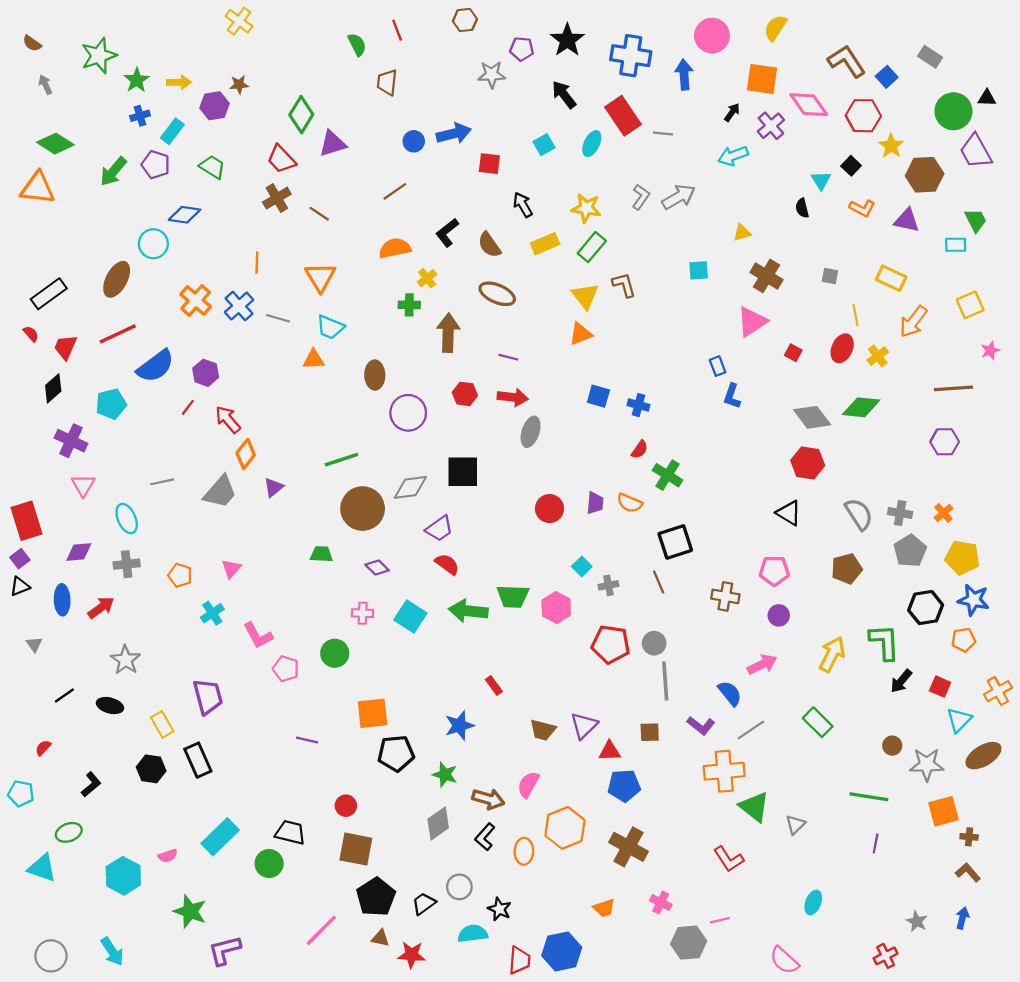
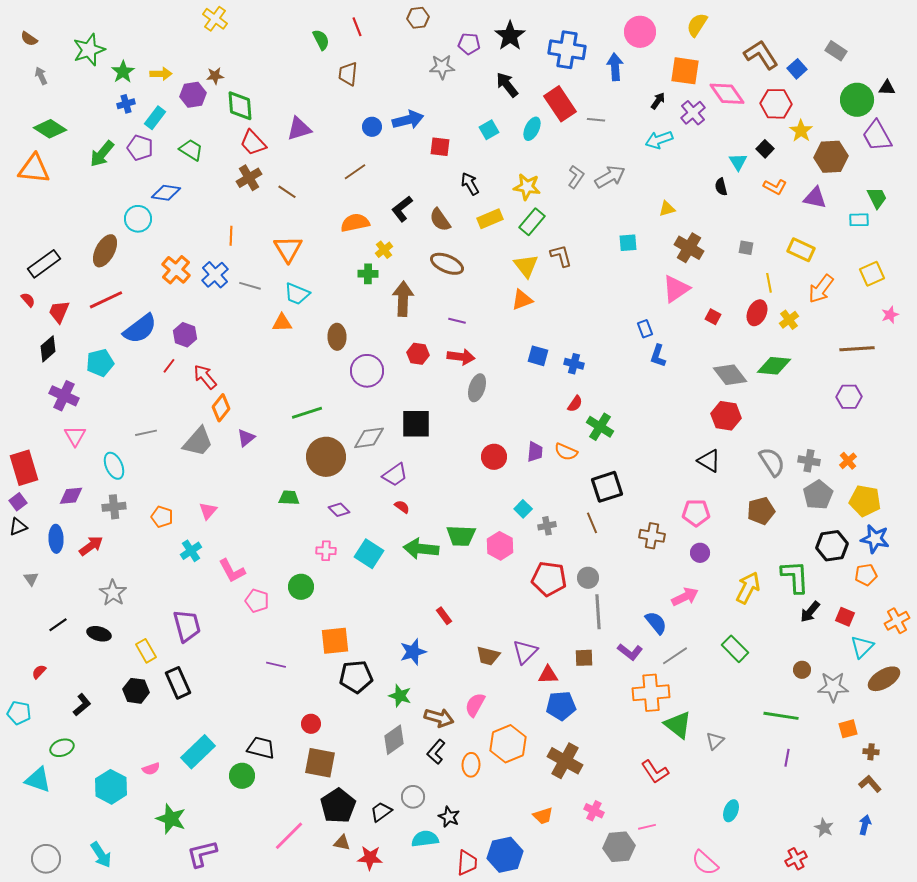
green diamond: (301, 115) -> (240, 106), moved, turned -36
red semicircle: (447, 564) -> (402, 507), size x0.7
orange square: (943, 811) -> (848, 729), size x0.7

